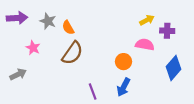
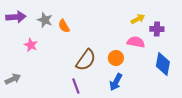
brown semicircle: (72, 53) -> (86, 60), moved
blue diamond: (174, 68) -> (163, 64), turned -30
gray arrow: (18, 74) -> (13, 79), moved
purple line: (93, 91) -> (76, 86), moved

